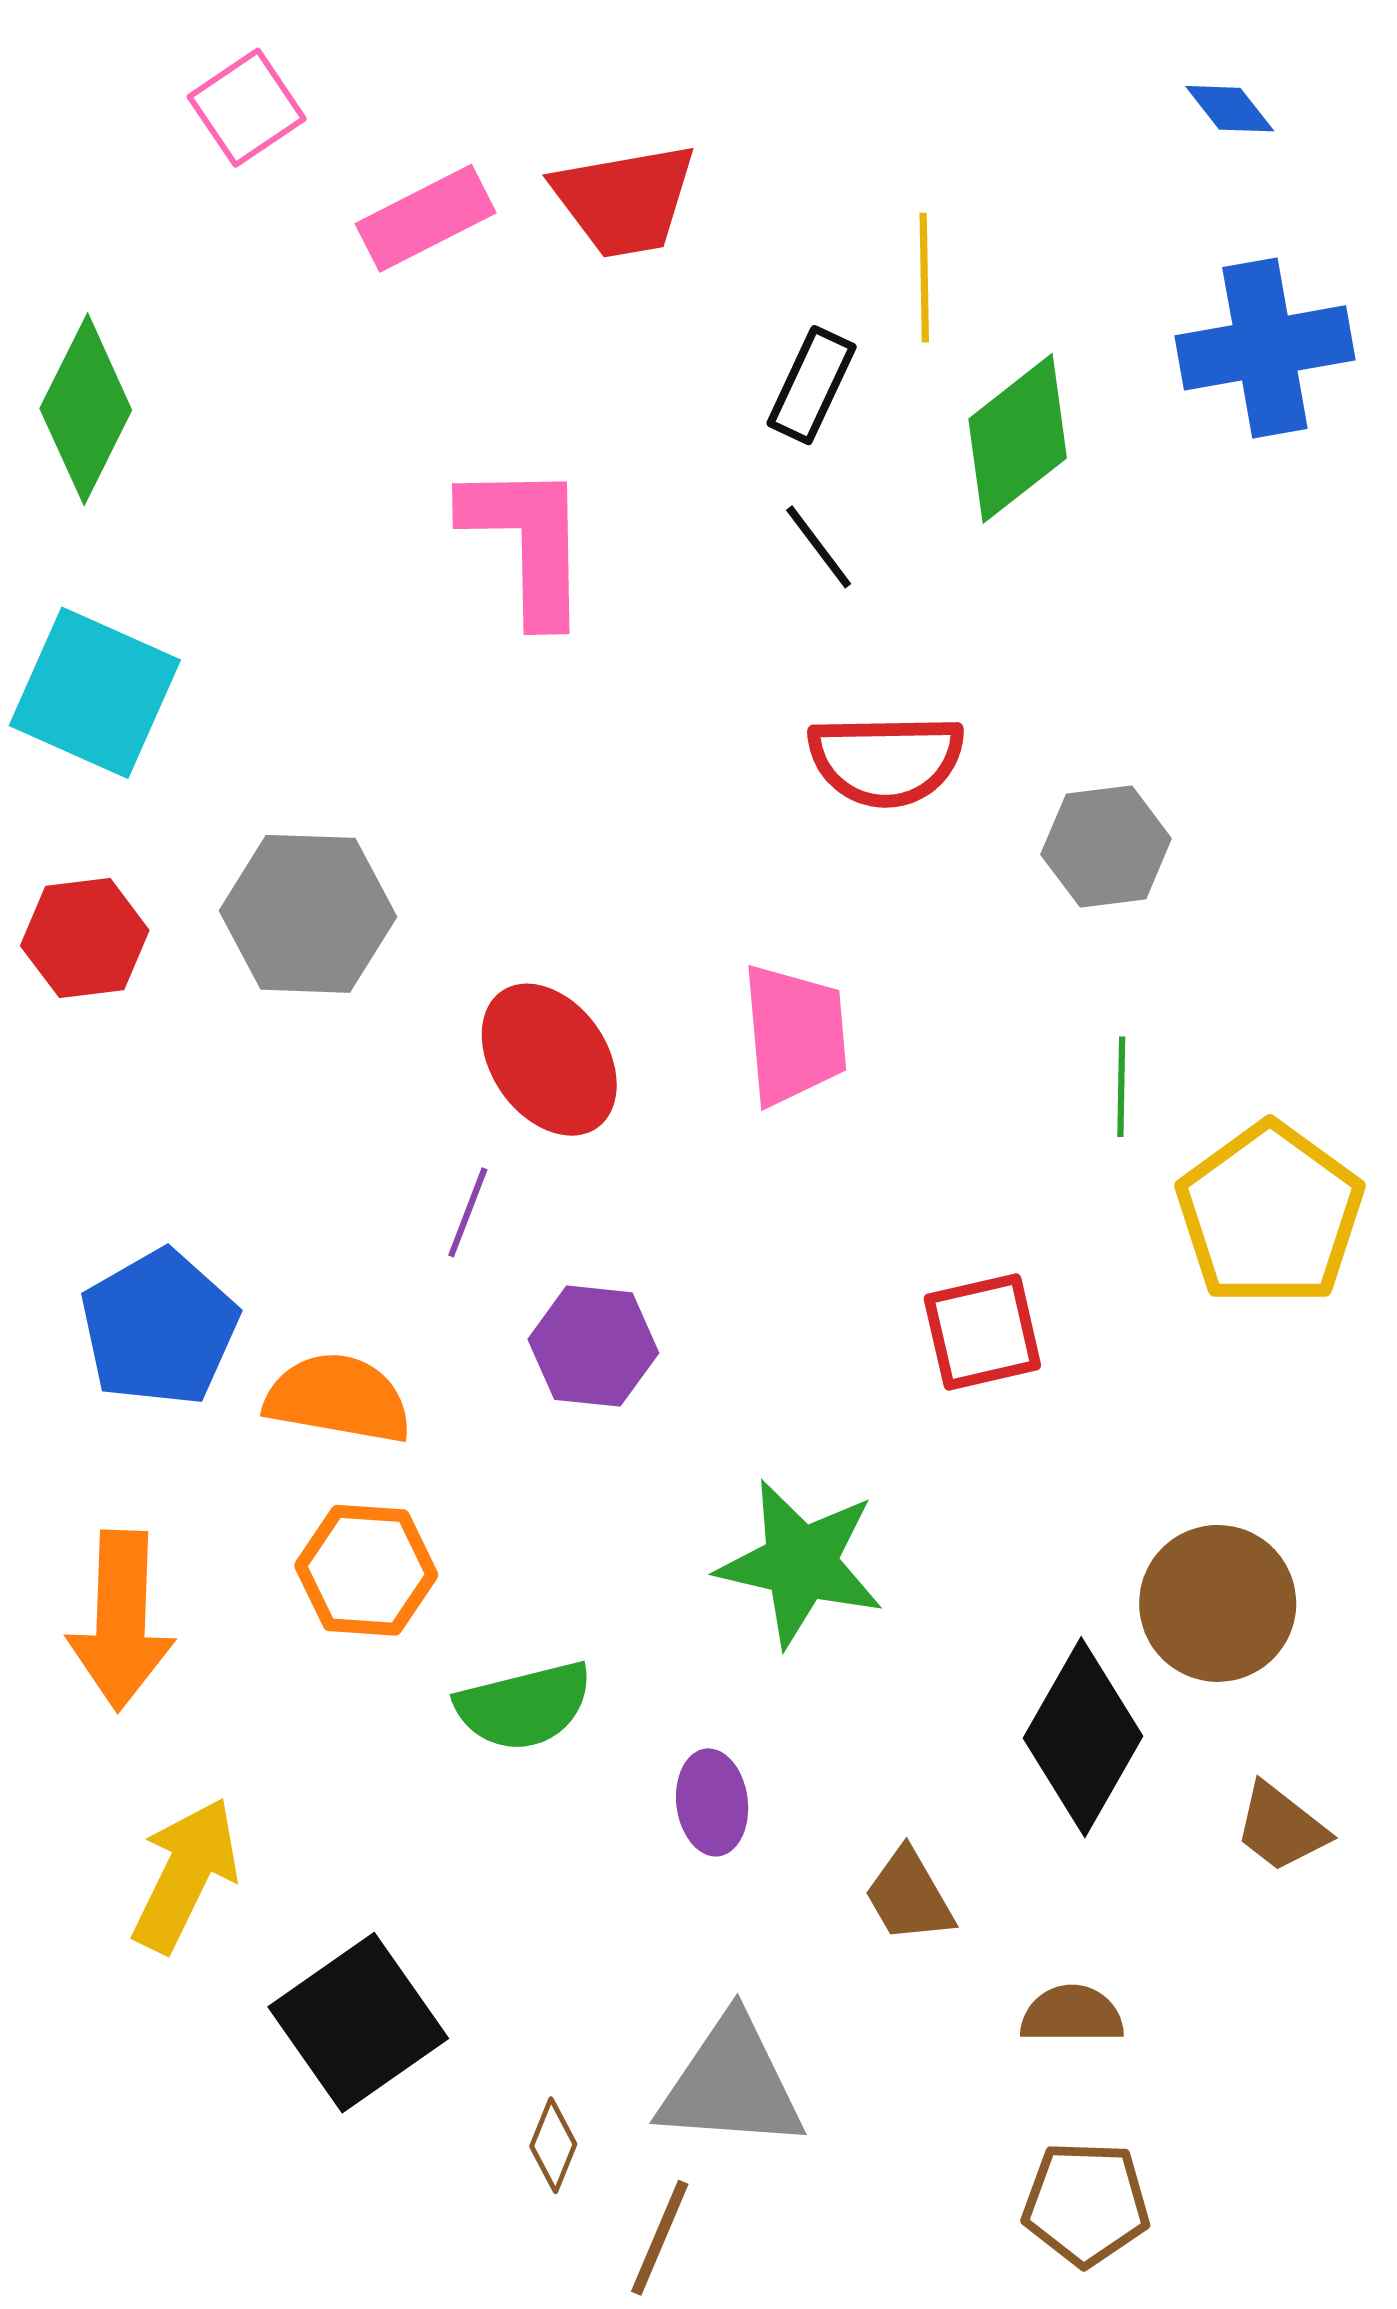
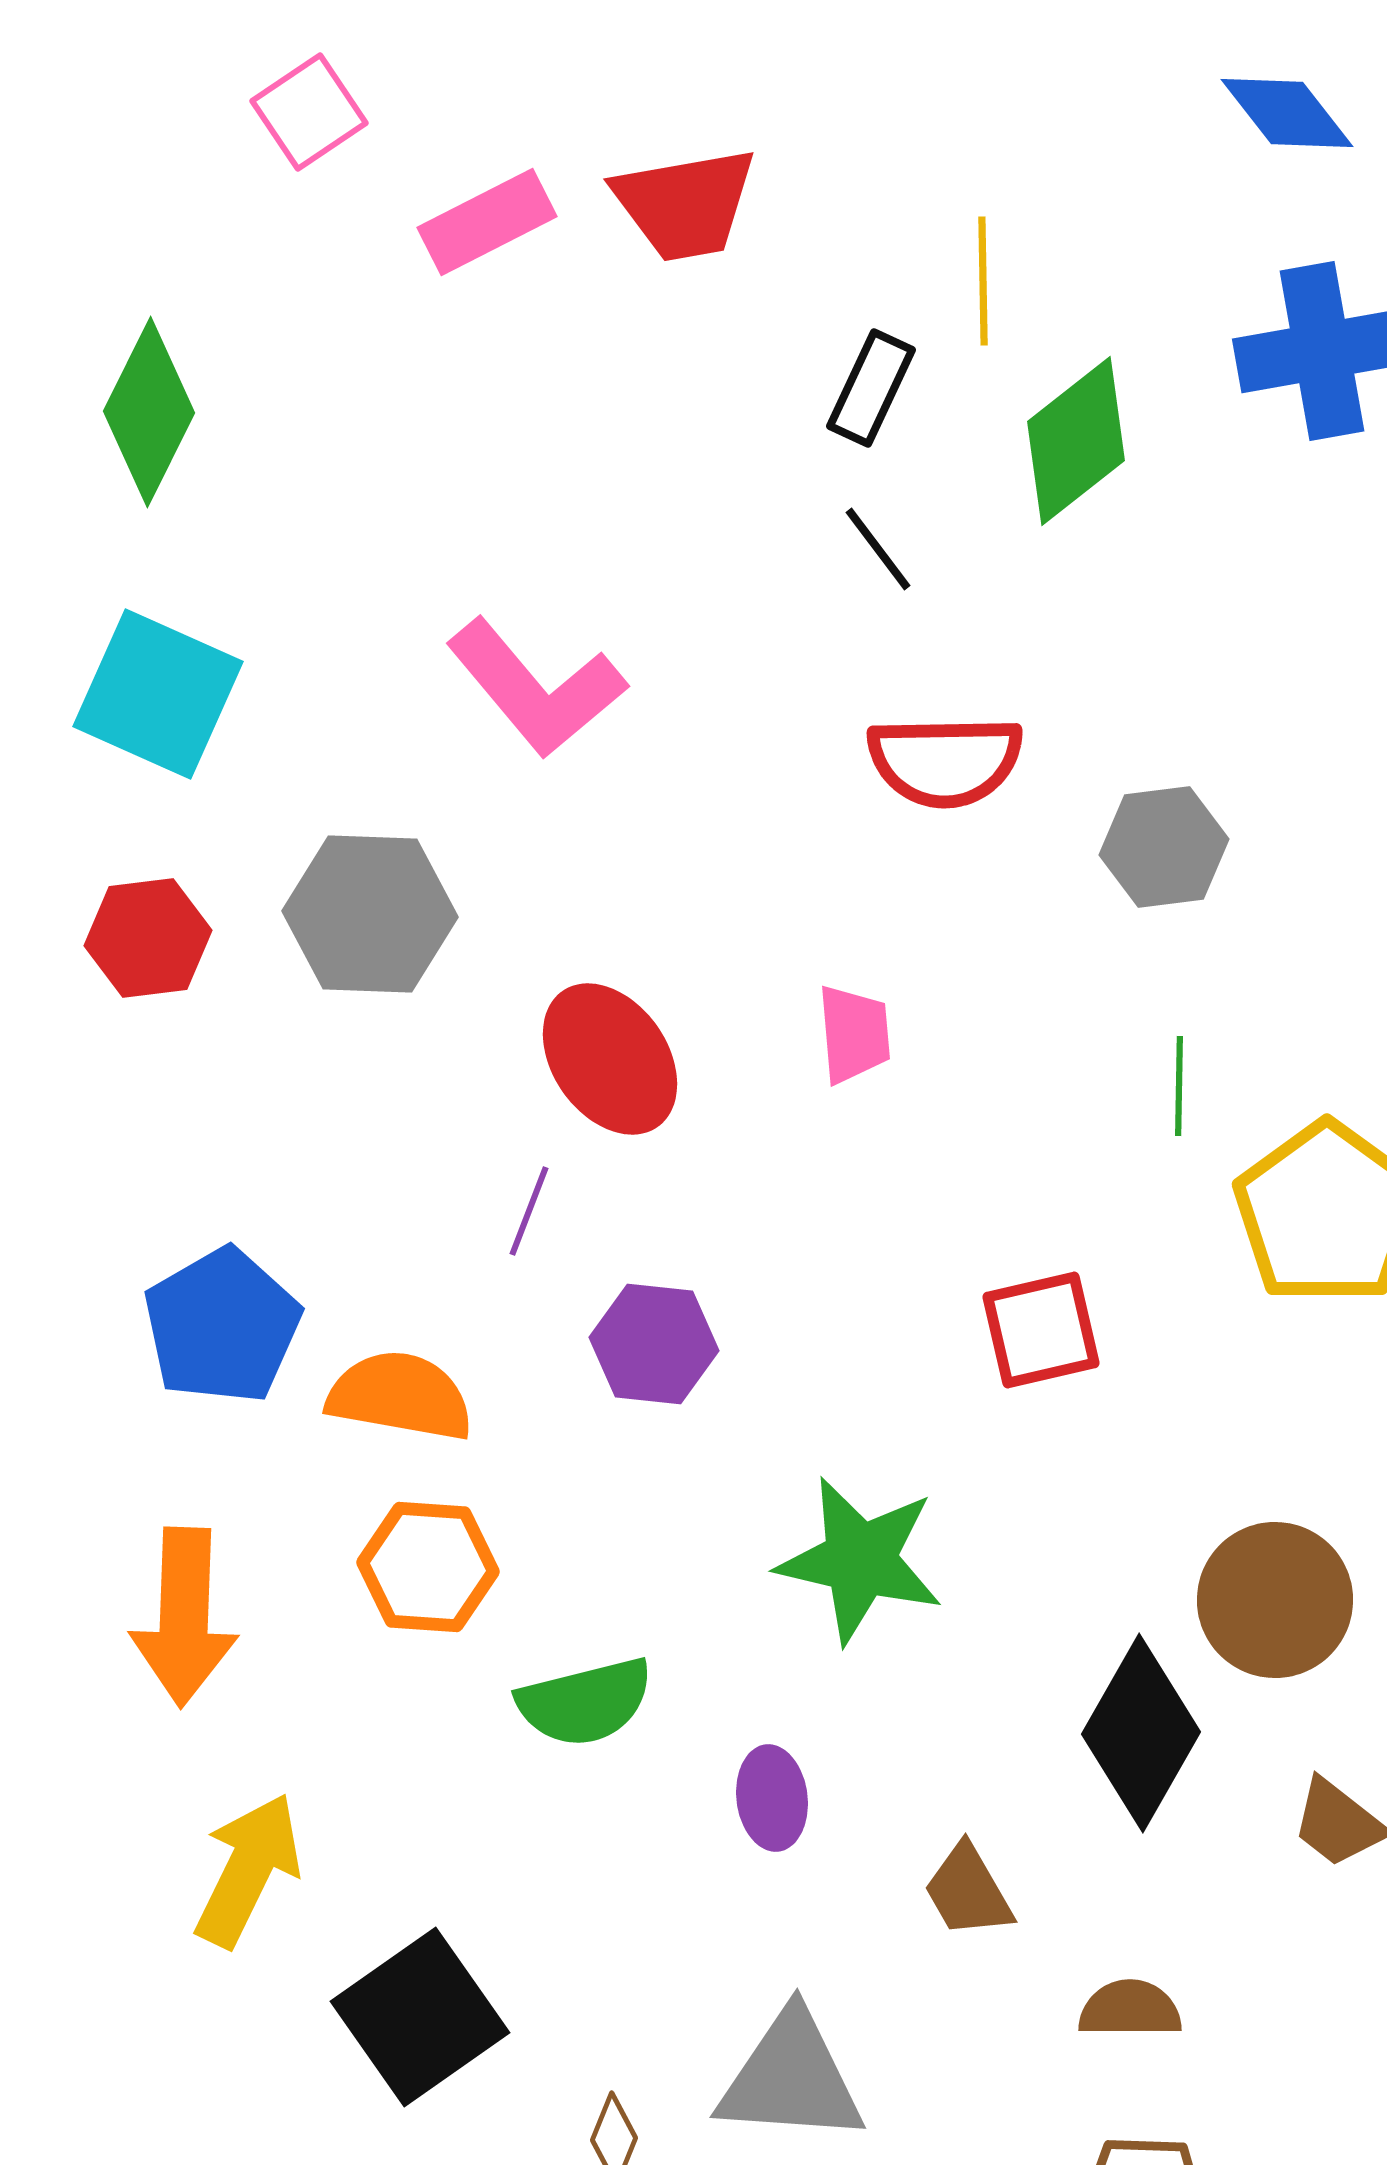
blue diamond: (1230, 109) -> (1287, 113), size x1.5
pink L-shape: (527, 542) -> (536, 688), moved, turned 141
pink trapezoid: (794, 1034) -> (854, 1034), size x0.7

